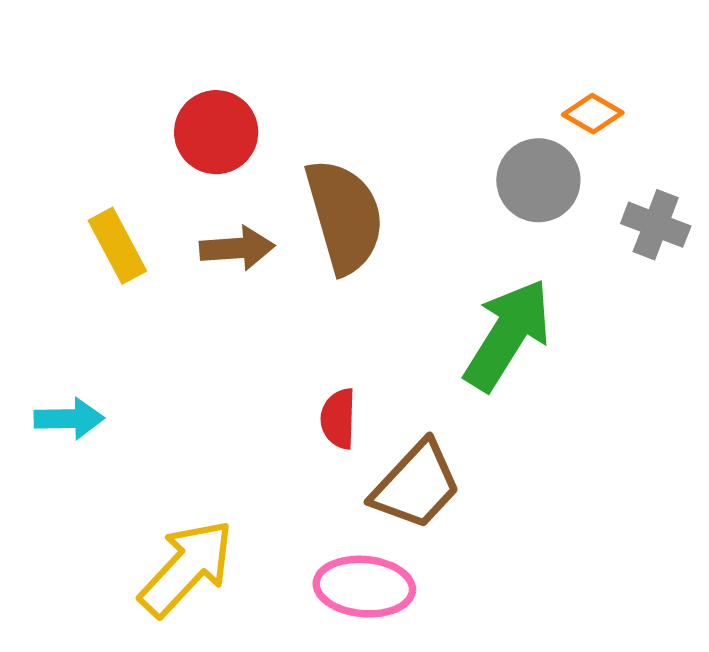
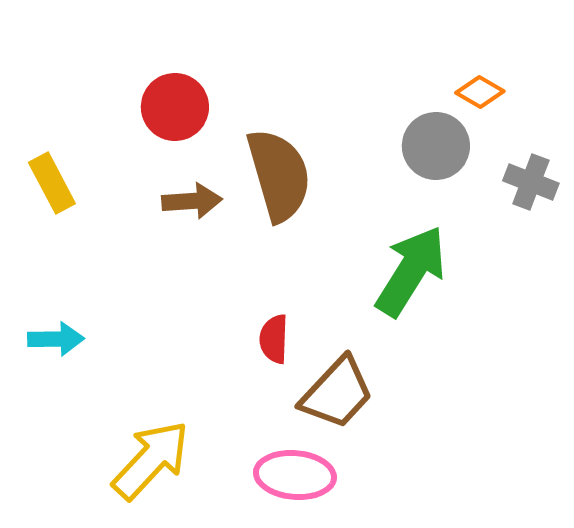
yellow rectangle: (117, 246) -> (52, 183), moved

